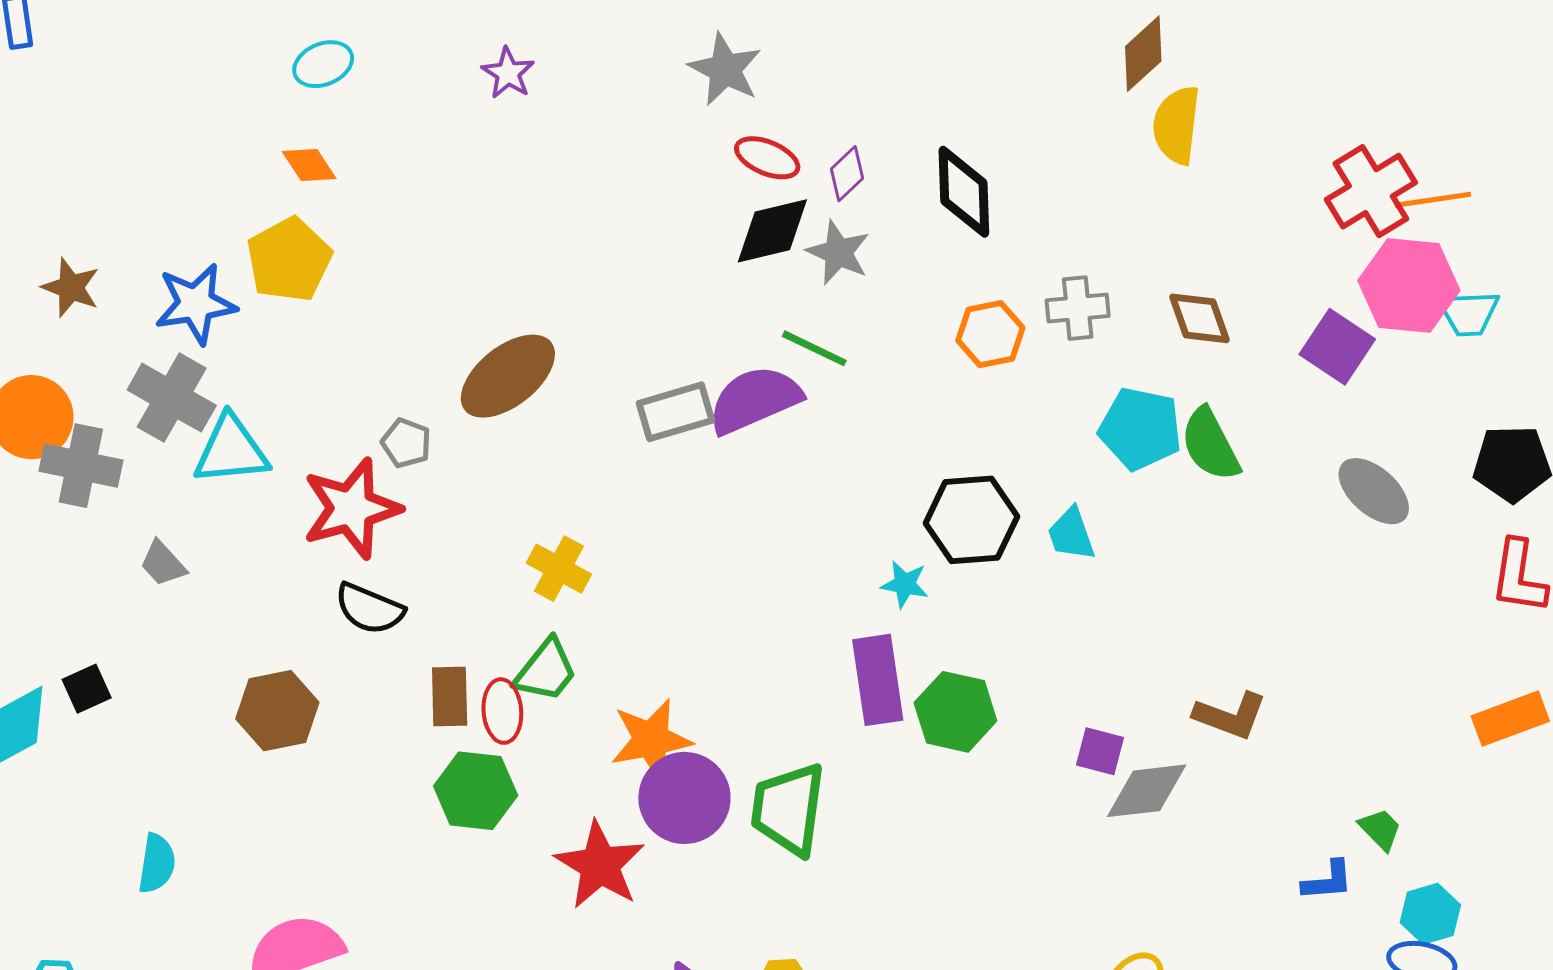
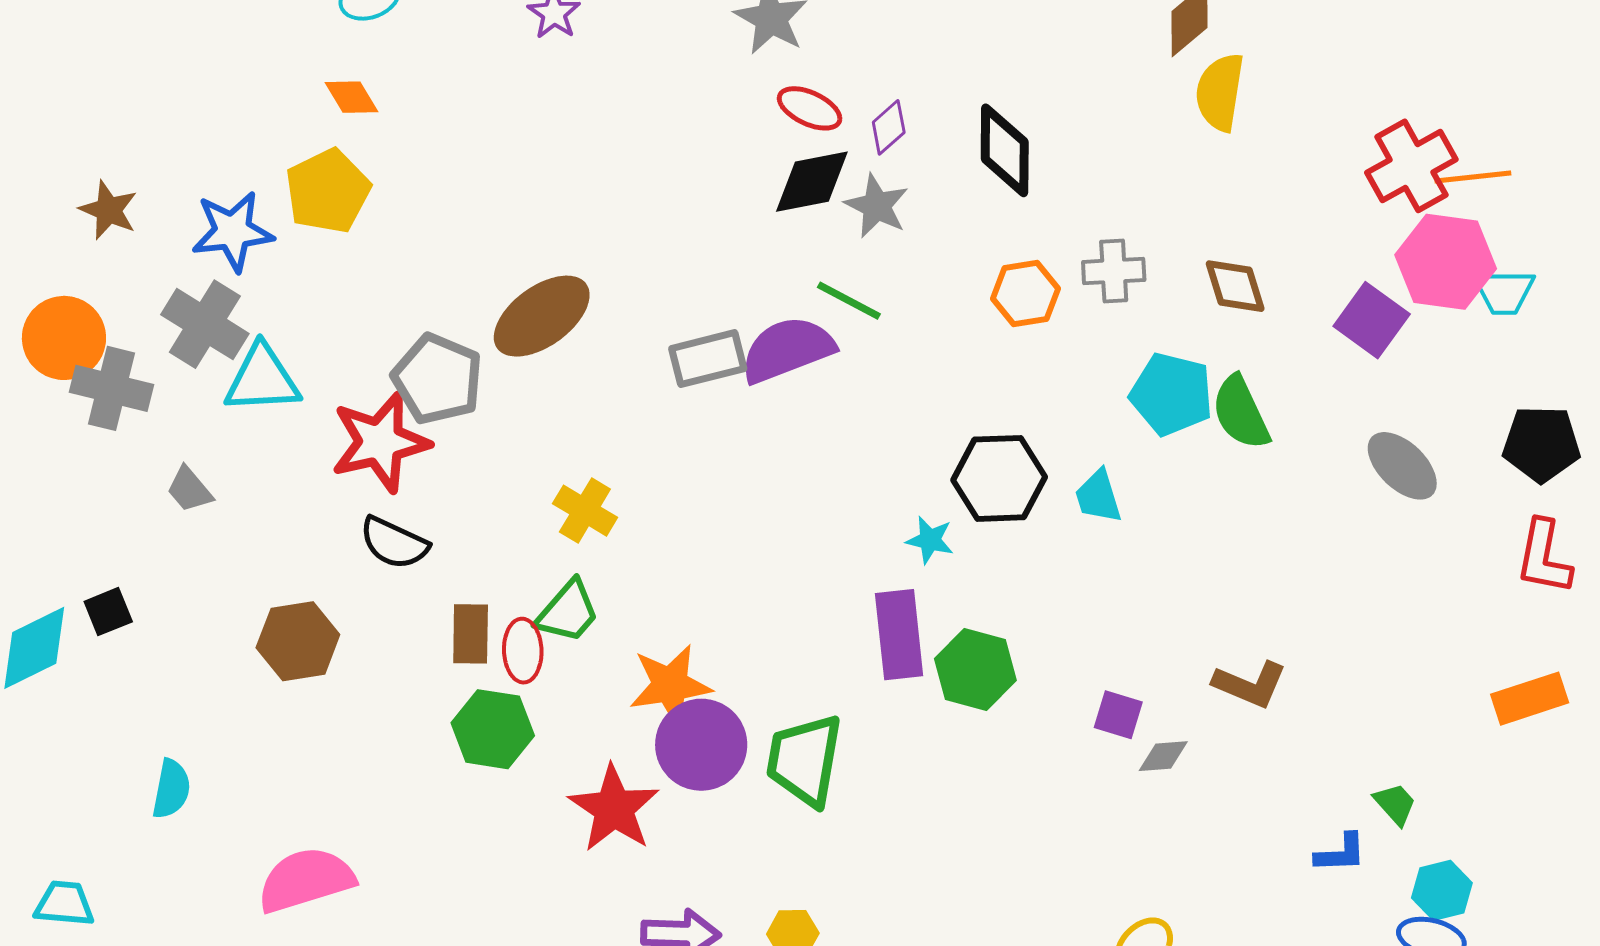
gray pentagon: (406, 443) -> (437, 379), size x1.8
gray diamond: (1147, 791) -> (1163, 756), size x0.6

